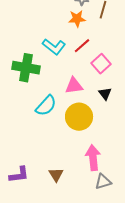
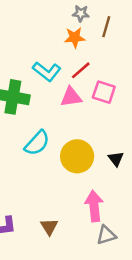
pink square: (101, 64) -> (104, 92), turned -30
pink triangle: (74, 86) -> (71, 97), moved
black triangle: (105, 94) -> (116, 159), moved

